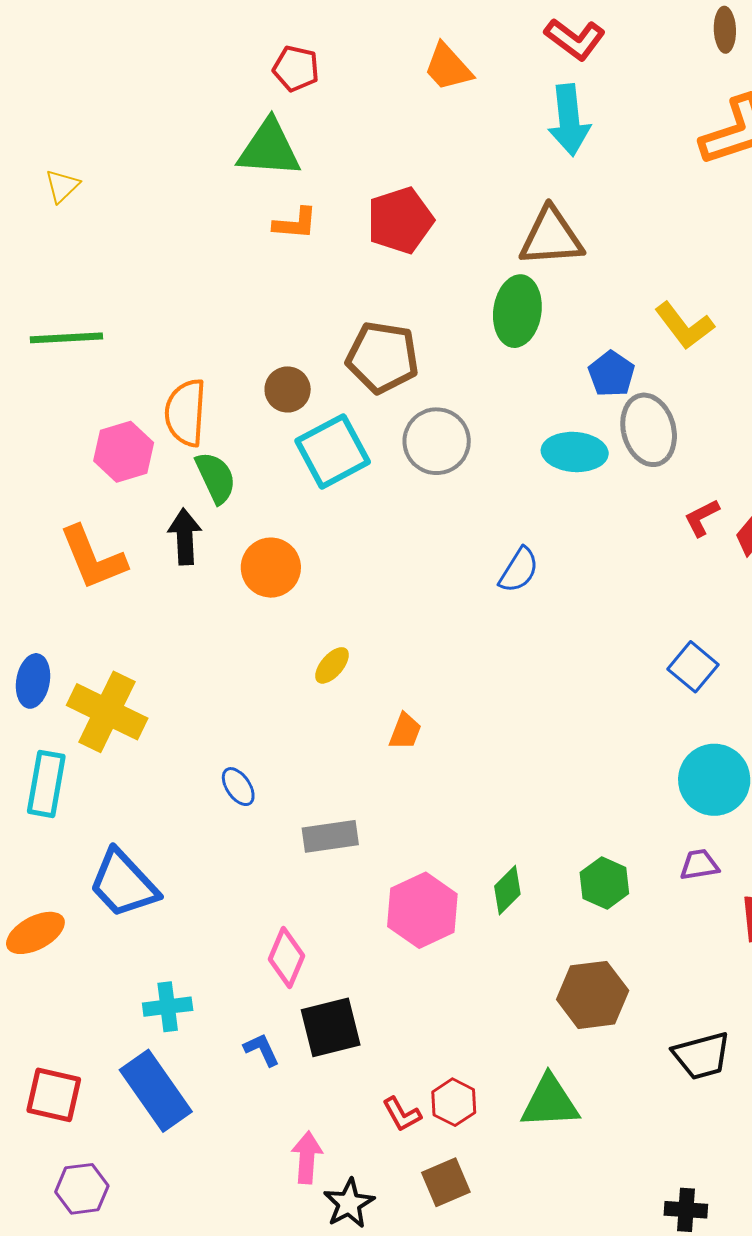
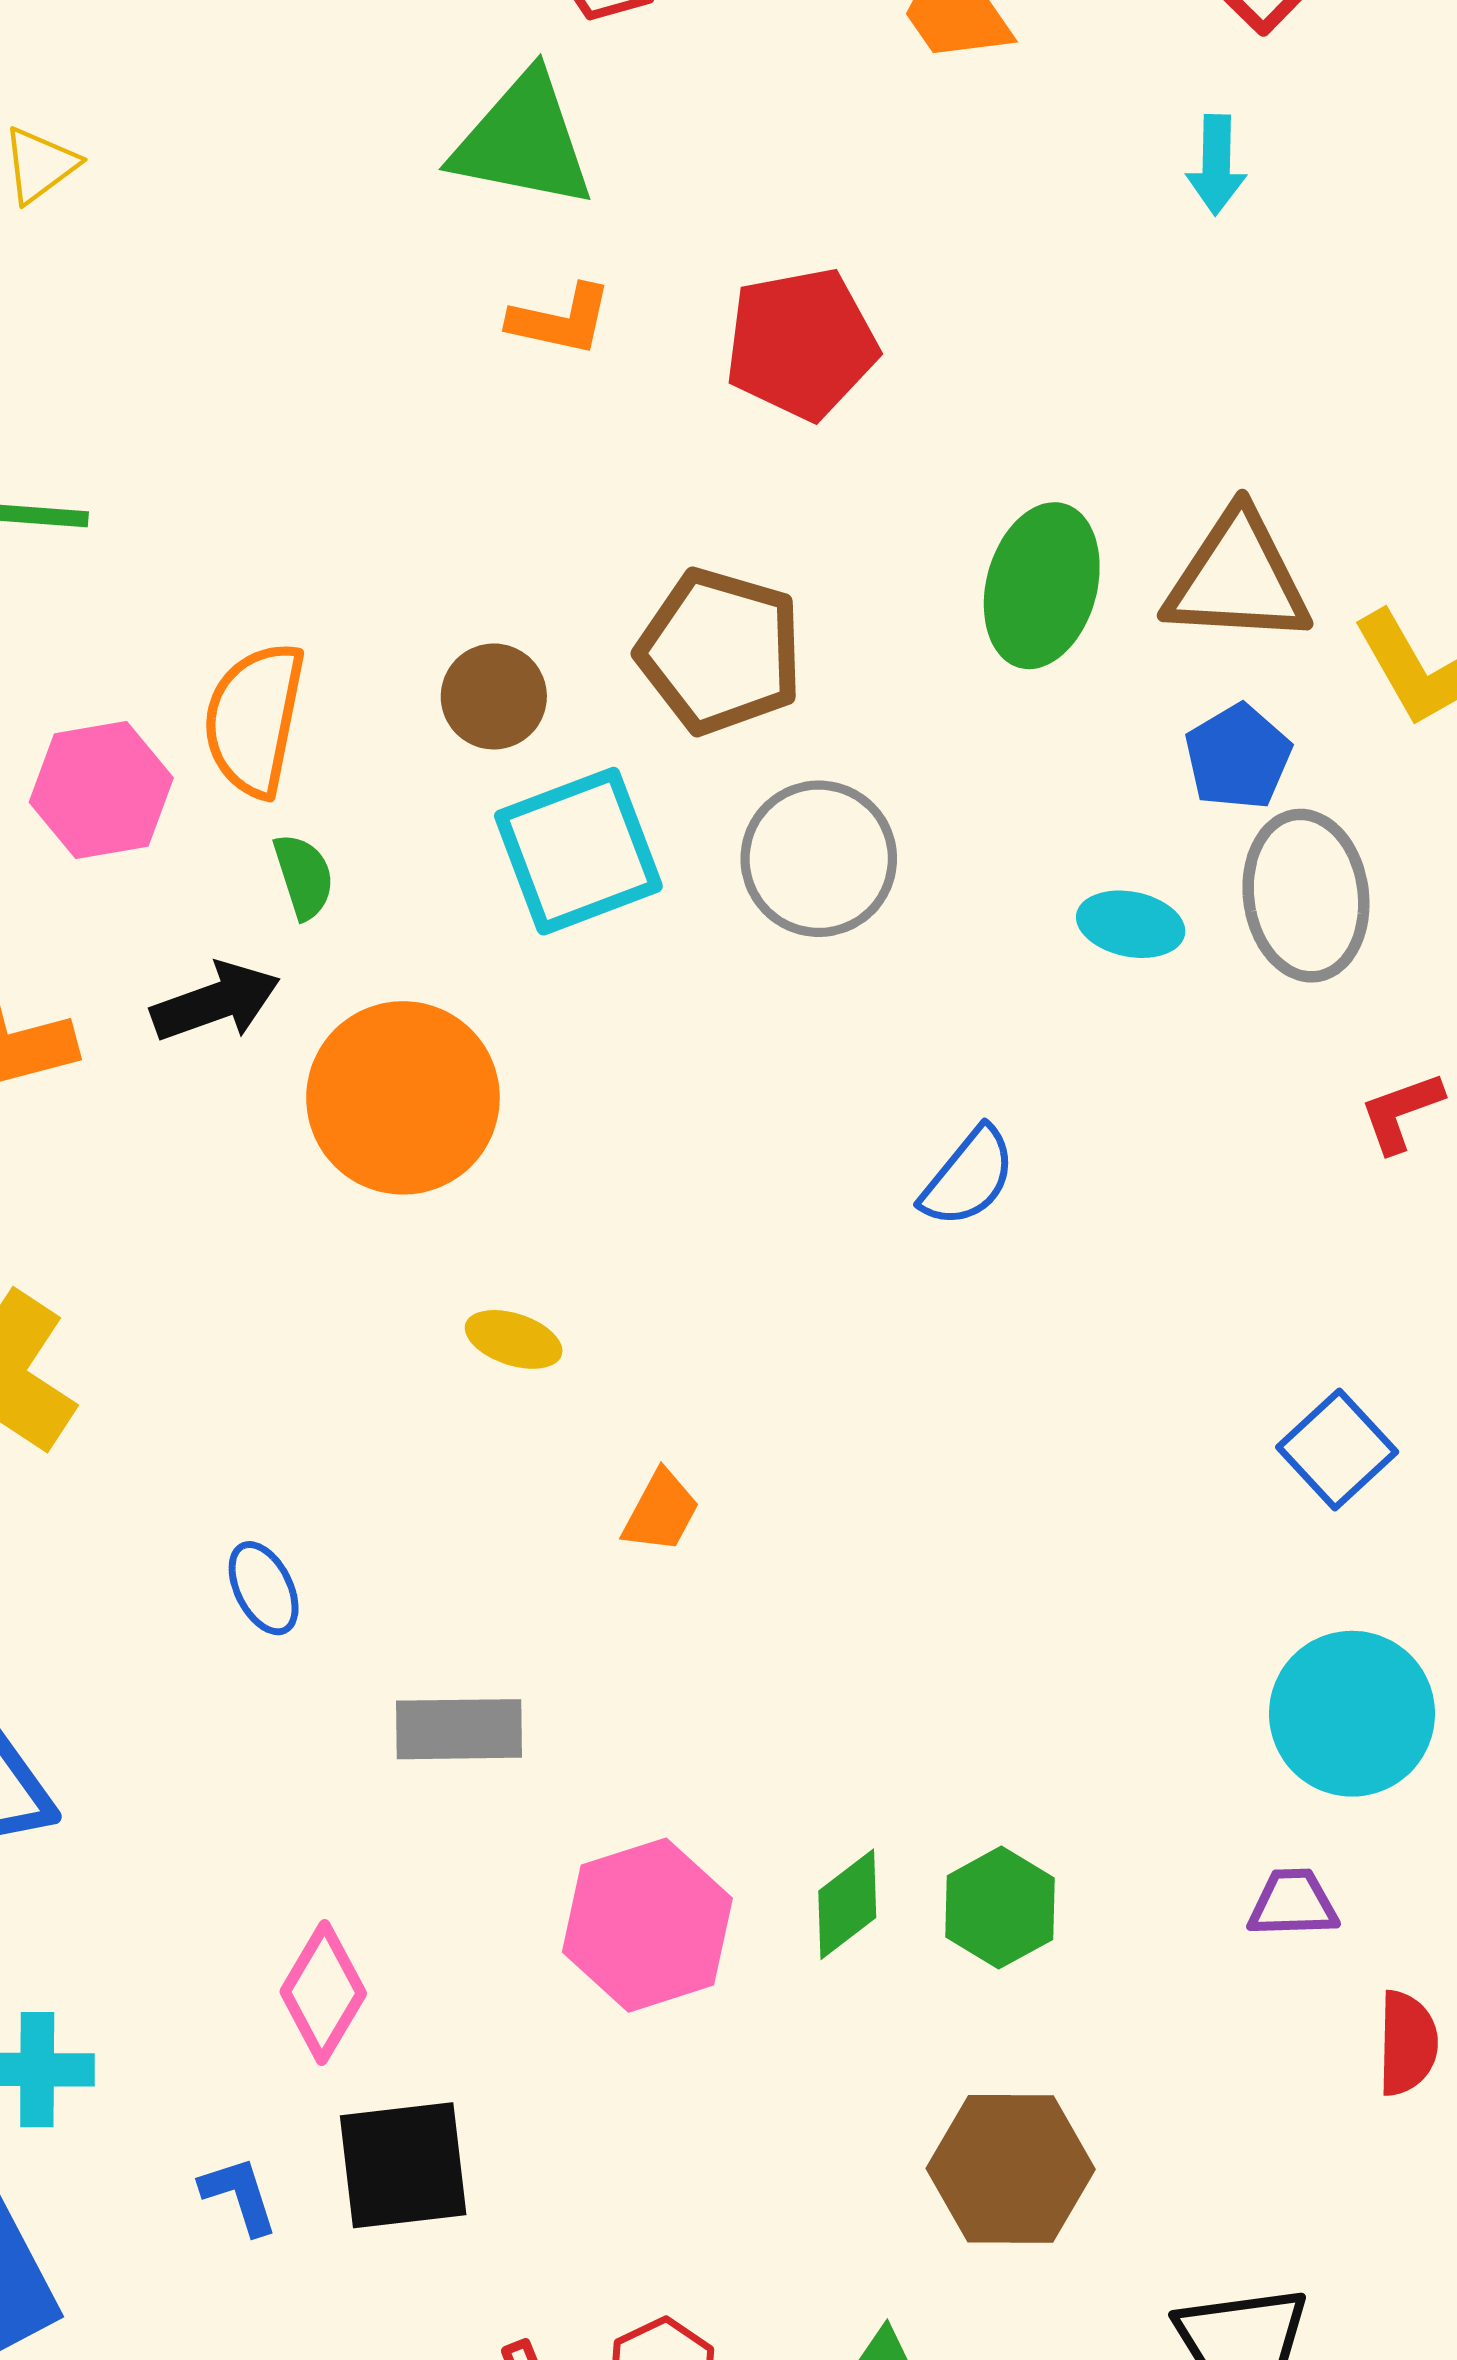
cyan arrow: (569, 120) -> (1216, 165), size x0.6
brown triangle: (551, 237) -> (1238, 578), moved
cyan ellipse: (575, 452) -> (1131, 924), size x0.7
green semicircle: (216, 478) -> (304, 876), size x0.7
black arrow: (185, 537) -> (216, 1002), turned 66
orange circle: (271, 568) -> (403, 1098), size x1.4
yellow ellipse: (332, 665) -> (514, 1339), turned 60
green hexagon: (604, 883) -> (1000, 1908), moved

